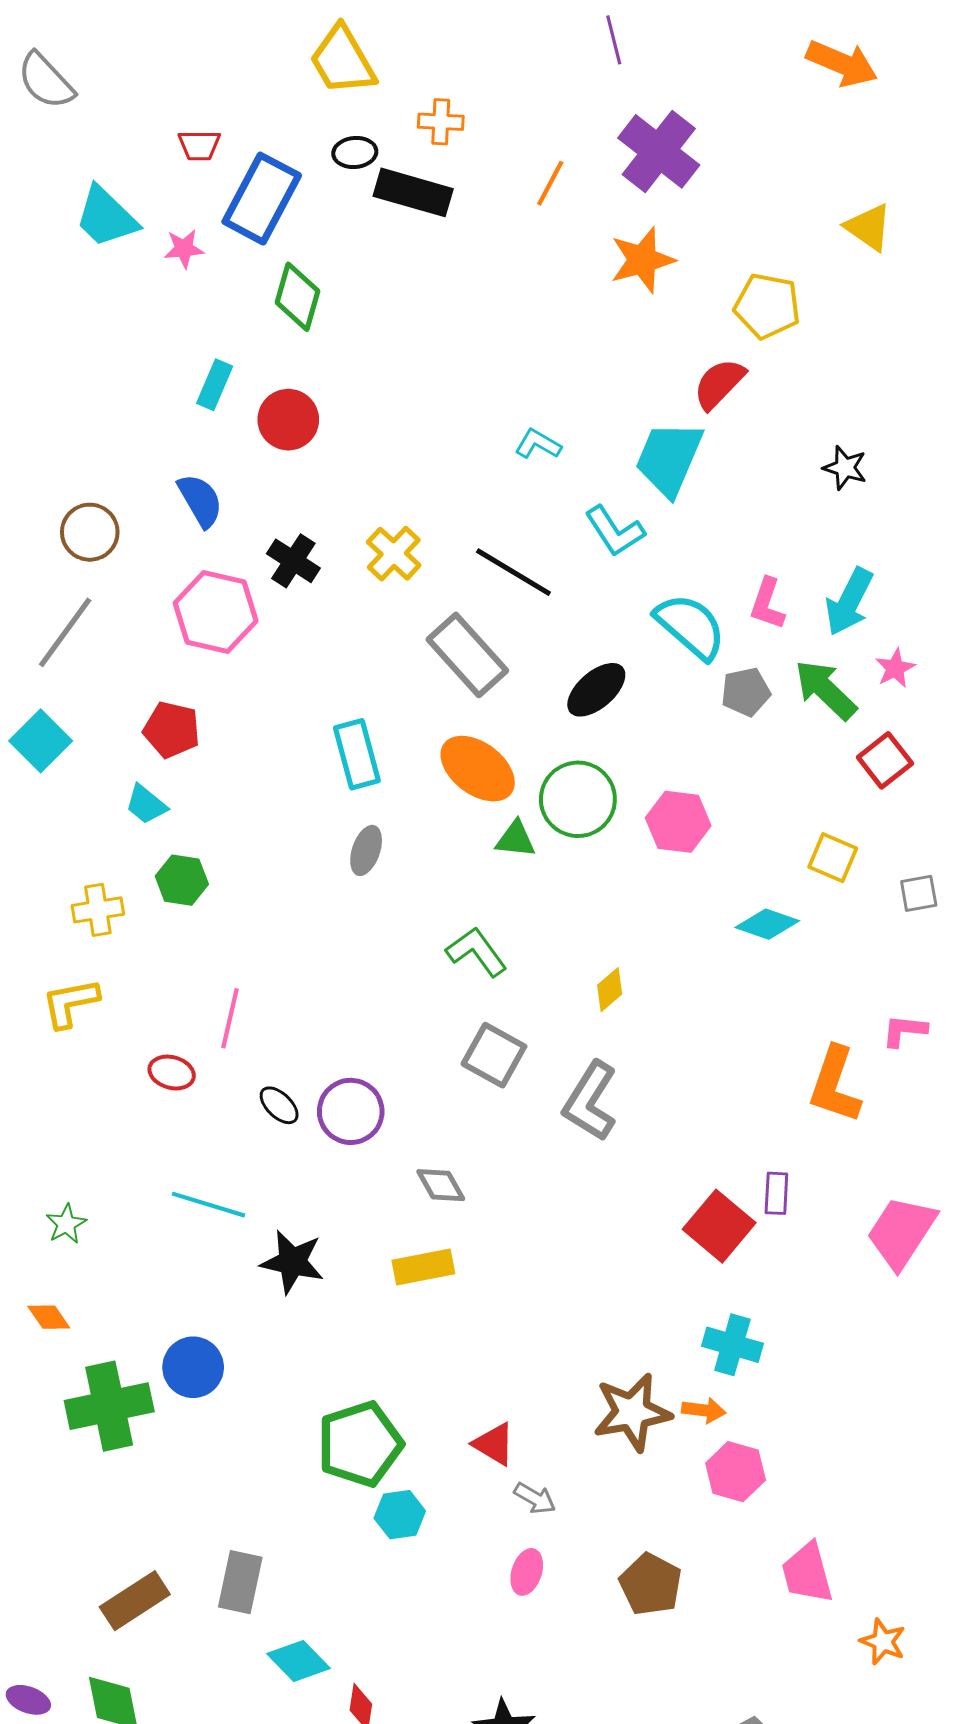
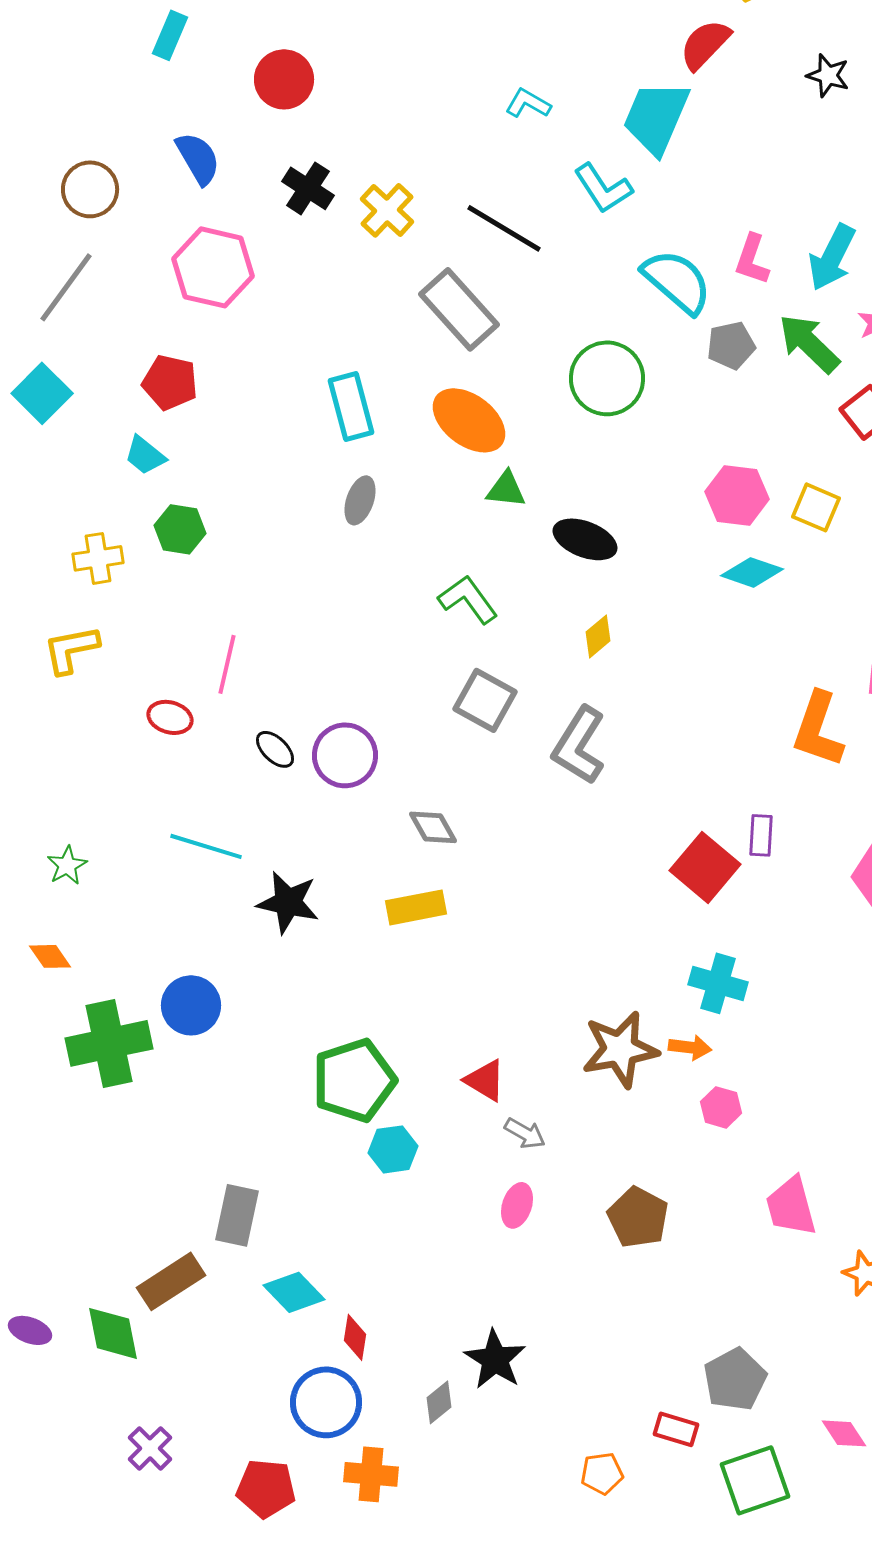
cyan rectangle: (215, 385) -> (170, 35), moved
black star: (845, 468) -> (828, 75), moved
black cross: (293, 561) -> (308, 188), moved
black ellipse: (596, 690) -> (585, 539), moved, turned 62
green circle: (578, 799) -> (607, 378), moved
pink hexagon: (678, 822) -> (737, 495), moved
pink hexagon: (736, 1472) -> (721, 1107), size x0.7
brown rectangle: (135, 1601) -> (171, 1281), moved

